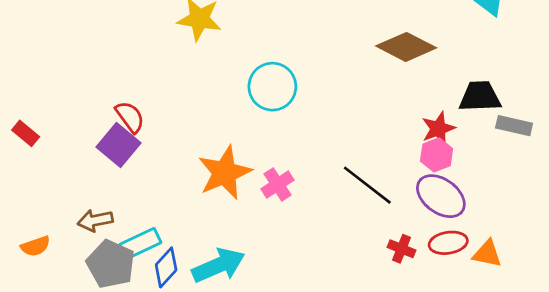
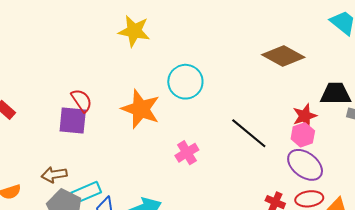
purple square: (119, 145) -> (73, 120), turned -36
orange star: (225, 173) -> (141, 109), moved, turned -30
black line: (367, 185) -> (249, 133), moved

